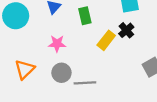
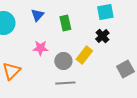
yellow rectangle: (106, 40) -> (84, 55), moved
gray circle: (61, 73) -> (63, 61), moved

